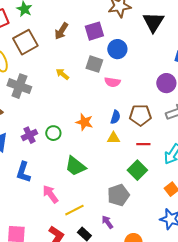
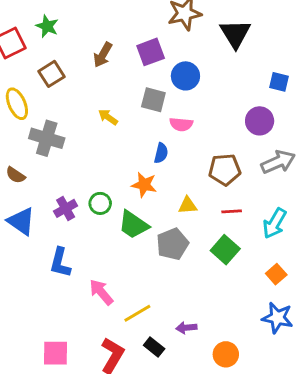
brown square: (25, 42) -> (51, 74), size x0.7
blue semicircle: (115, 117) -> (161, 153), moved
green trapezoid: (75, 166) -> (133, 225), moved
gray pentagon: (118, 195) -> (172, 244), moved
purple arrow: (107, 222) -> (186, 328), turned -56

